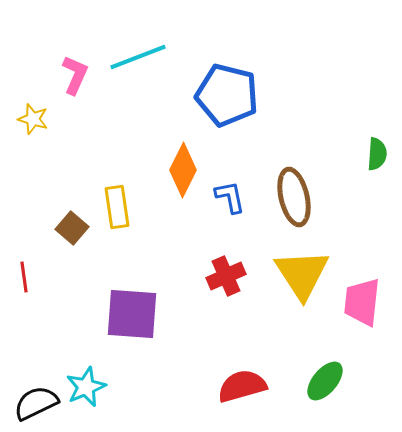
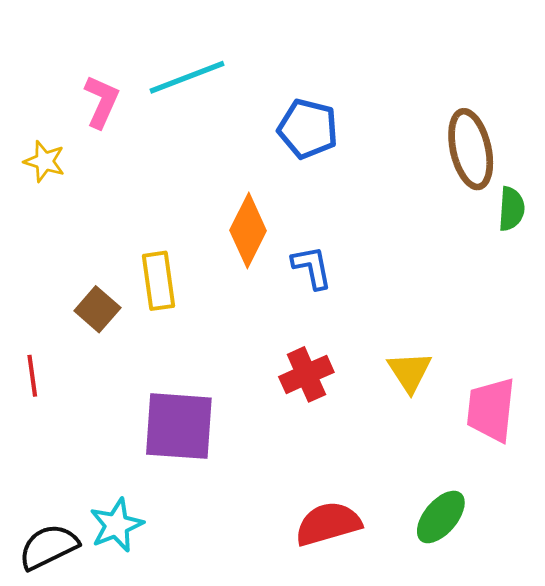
blue pentagon: (227, 95) -> (308, 129), size x0.7
brown ellipse: (294, 197) -> (471, 149), moved
yellow triangle: (302, 274) -> (410, 372), size x0.6

